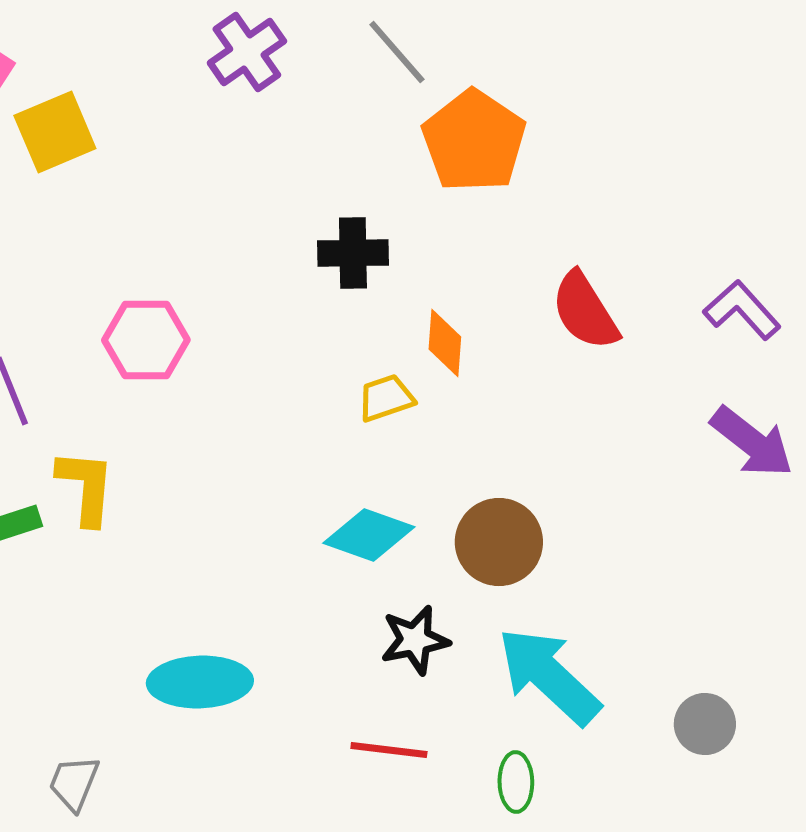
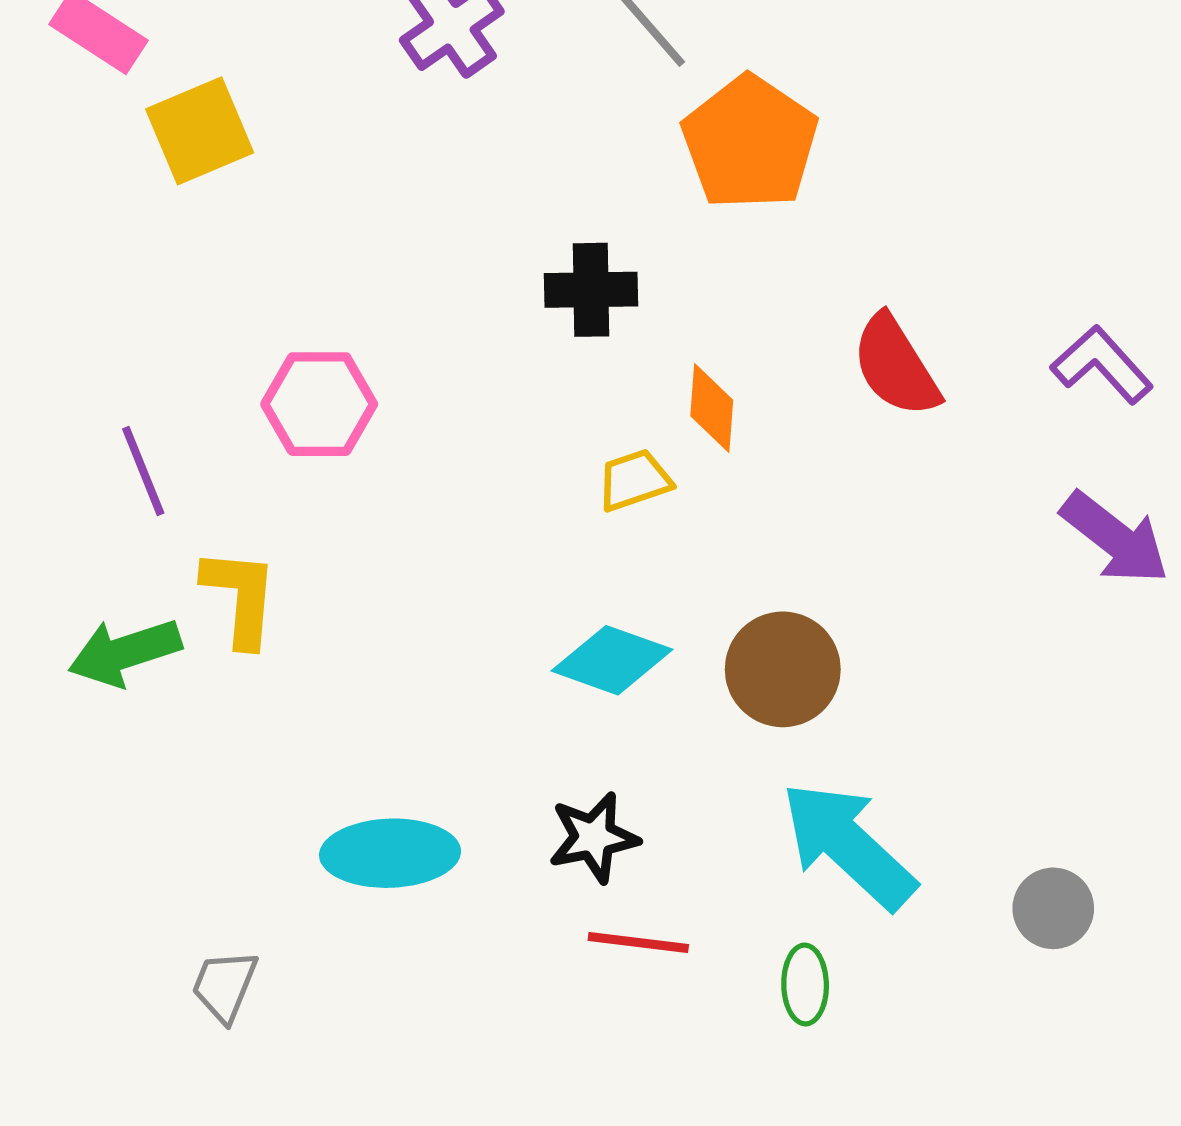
black star: (415, 640) -> (594, 837), moved

